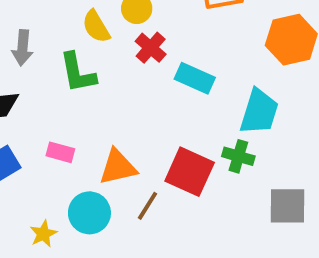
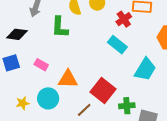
red cross: (151, 48) -> (124, 19), moved
green cross: (238, 156) -> (127, 106), moved, turned -35
brown line: (148, 206) -> (84, 110), moved

